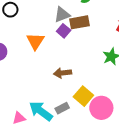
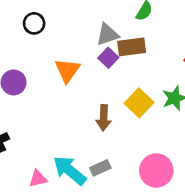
brown arrow: (63, 73) -> (104, 118), turned -84
yellow square: (83, 96) -> (139, 103), moved

